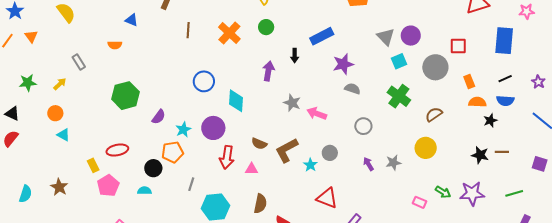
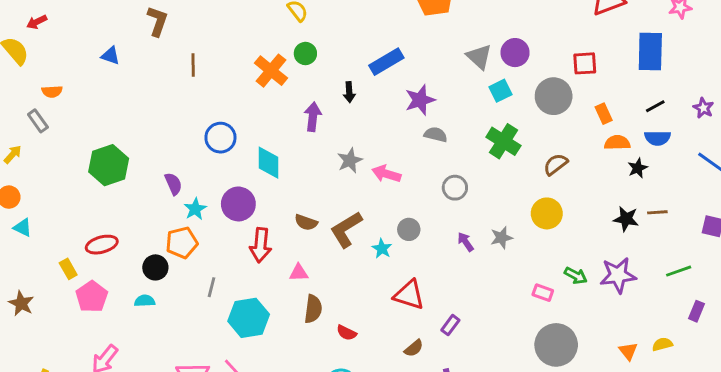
orange cross: (229, 33) -> (271, 71), moved
orange semicircle: (115, 45) -> (52, 92), moved
gray star: (292, 103) -> (350, 161), turned 30
purple semicircle: (159, 117) -> (173, 184), moved, turned -56
pink triangle: (252, 169) -> (299, 273), moved

